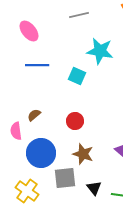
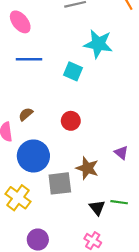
brown star: (83, 154) -> (87, 168), moved
black triangle: (94, 188) -> (97, 208), moved

